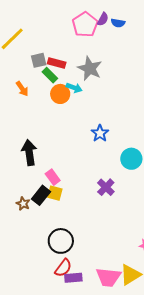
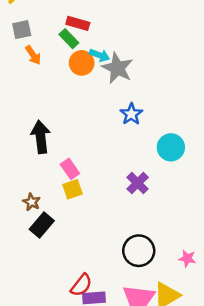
gray square: (39, 60) -> (22, 30), moved
gray star: (90, 68) -> (117, 68), moved
yellow square: (55, 193) -> (72, 189), turned -35
black rectangle: (41, 195) -> (42, 225), moved
black circle: (61, 241) -> (139, 251), moved

